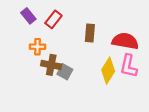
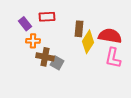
purple rectangle: (28, 16) -> (25, 24), moved
red rectangle: (53, 19) -> (47, 17), turned 49
yellow diamond: (108, 71) -> (88, 42), moved

